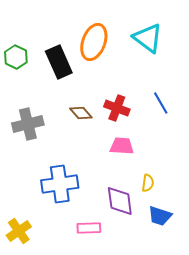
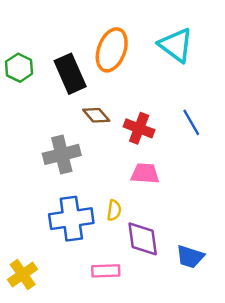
brown diamond: (81, 113) -> (96, 115), moved
gray cross: (28, 124) -> (62, 154), moved
yellow semicircle: (148, 183) -> (114, 210), moved

